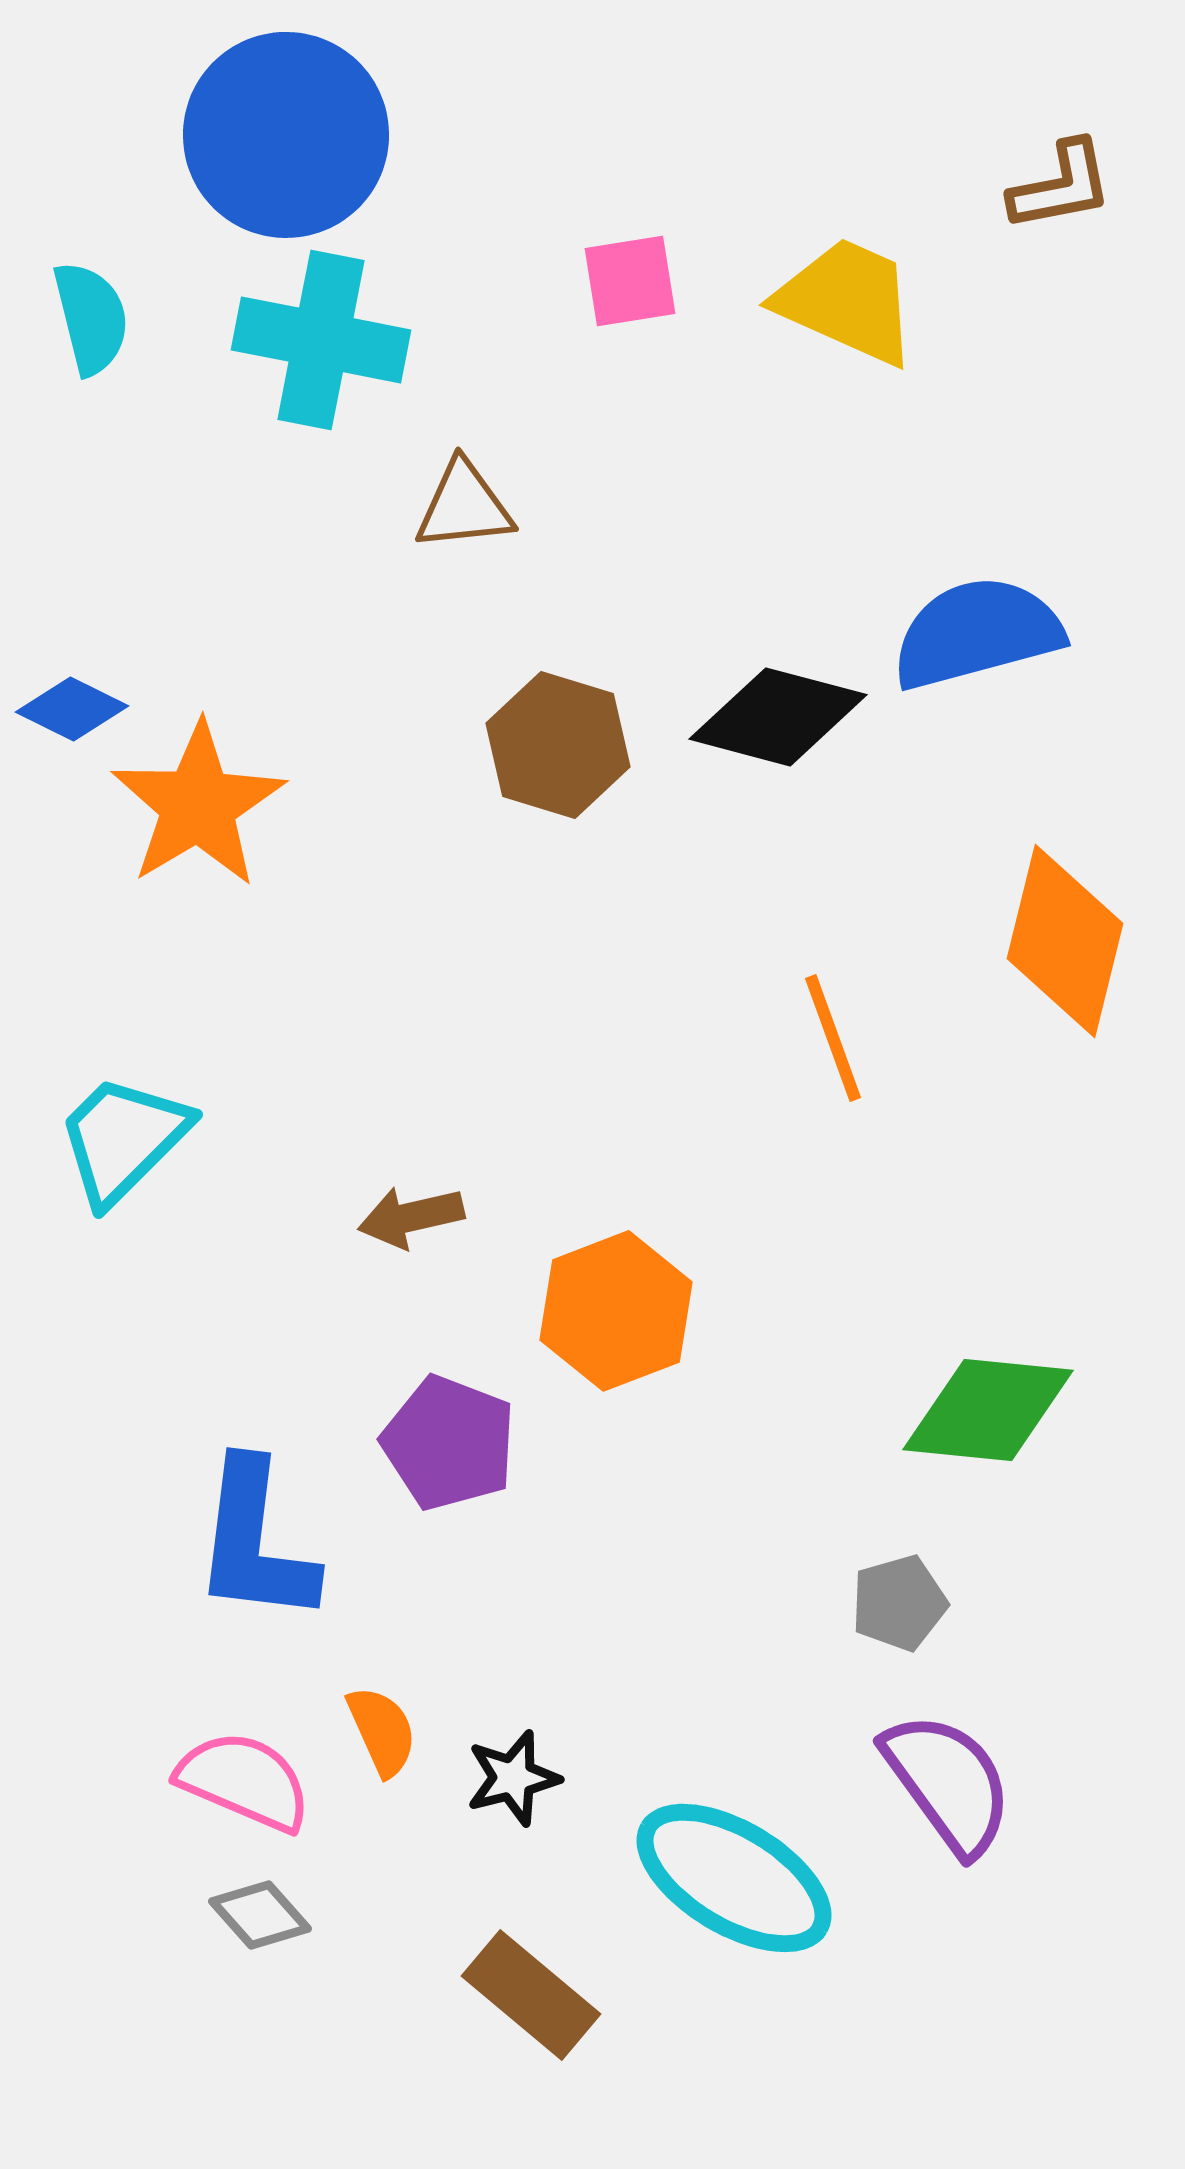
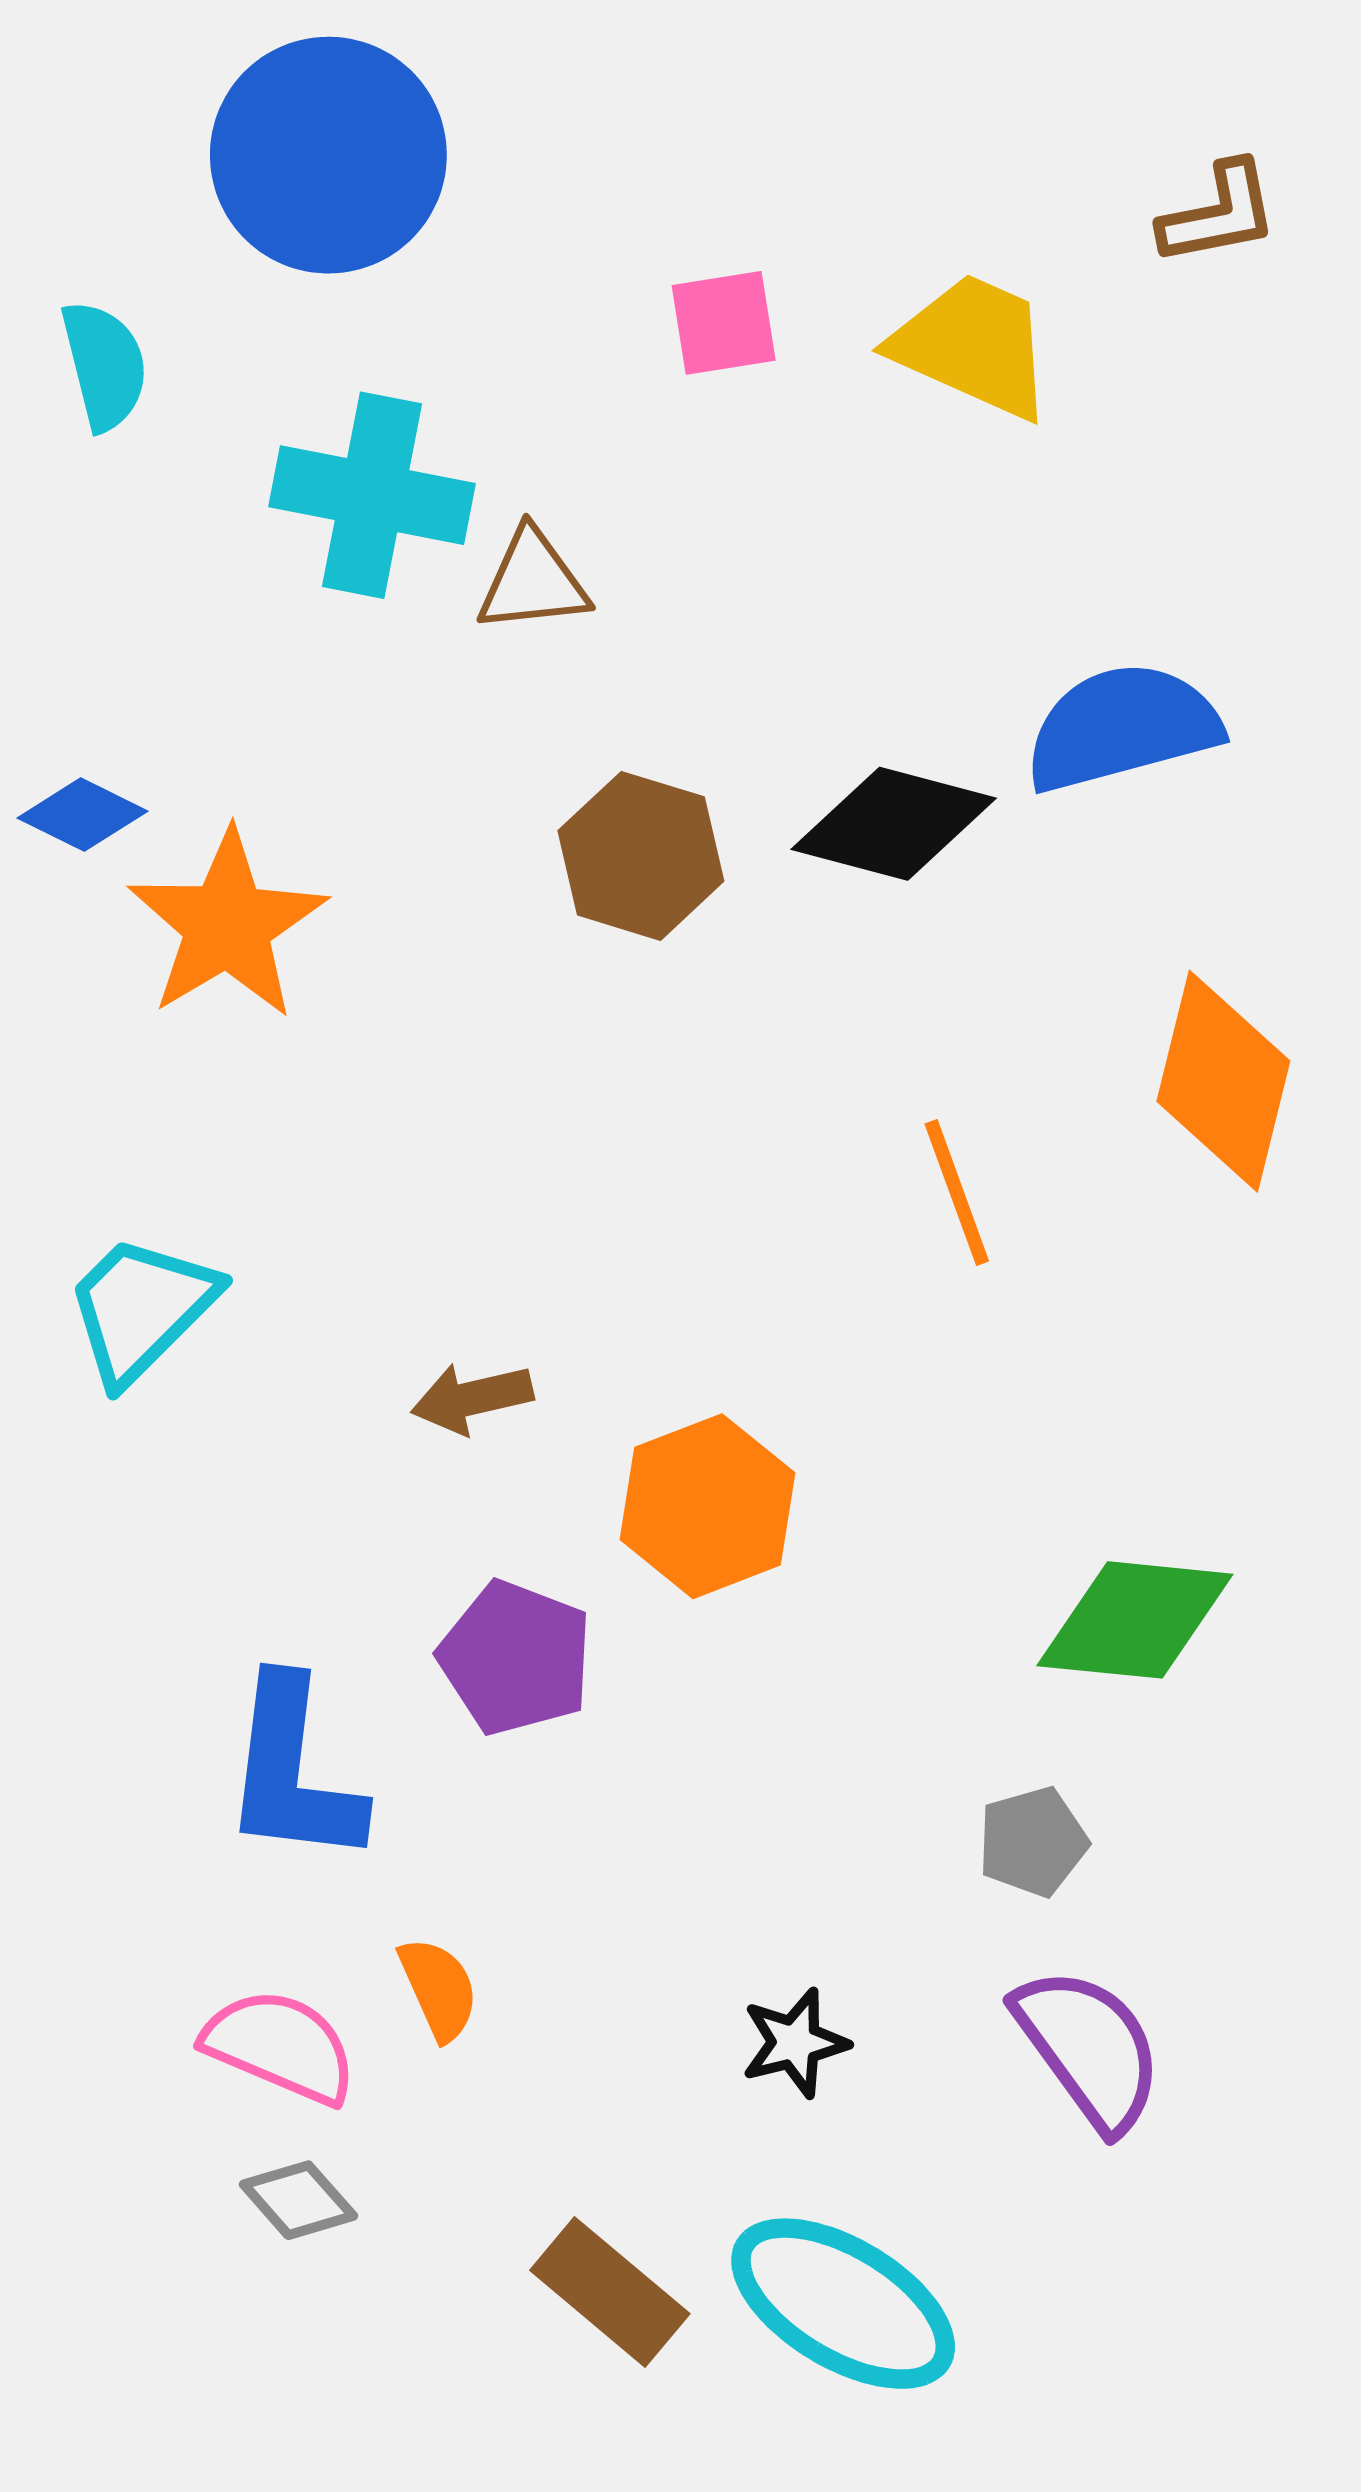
cyan cross: (321, 340) -> (372, 495), moved
black star: (513, 1778) -> (795, 2043), moved
cyan ellipse: (734, 1878) -> (843, 2304), moved

